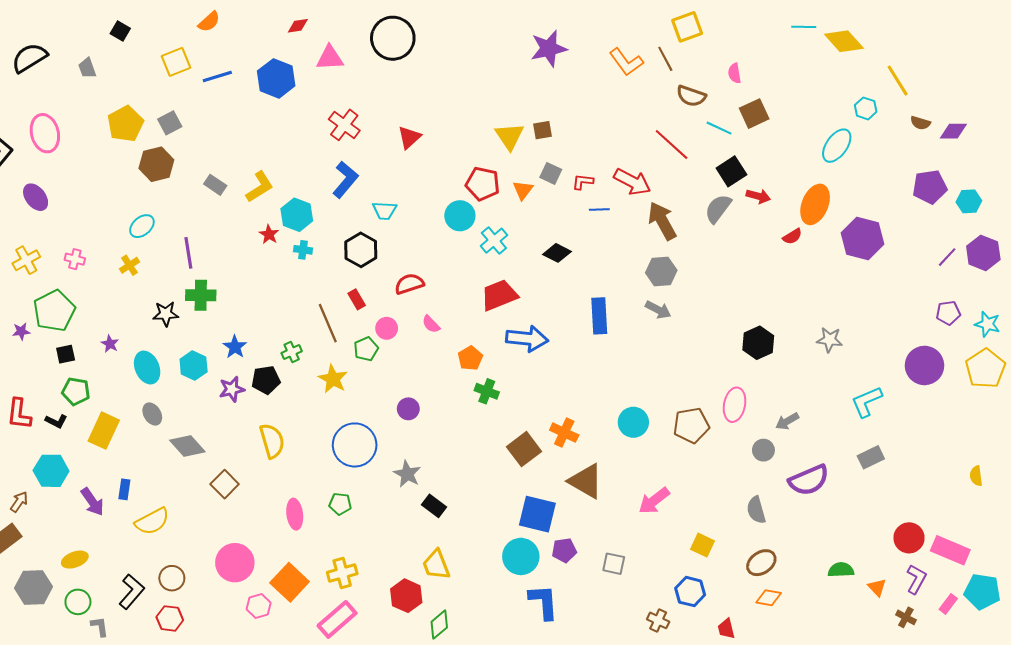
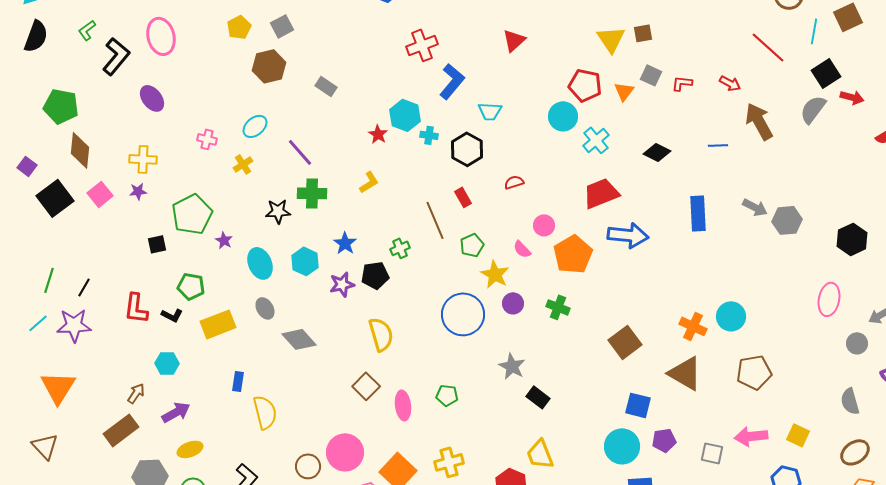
yellow pentagon: (125, 124) -> (239, 27), size x0.7
red cross: (344, 125) -> (422, 45), moved, turned 32
cyan line: (719, 128) -> (814, 31), turned 75
red arrow: (632, 182) -> (730, 83), size x0.6
yellow L-shape: (260, 187) -> (369, 182), moved, size x0.7
blue line: (599, 210) -> (718, 145), moved
cyan cross: (303, 250) -> (429, 135), moved
purple line: (188, 253) -> (300, 152), turned -32
pink cross: (75, 259) -> (207, 139), moved
yellow cross: (26, 260) -> (143, 159), turned 32
gray hexagon: (661, 272) -> (787, 220), moved
red semicircle: (409, 284) -> (514, 182), size x0.7
green pentagon: (54, 311) -> (192, 214), moved
pink semicircle: (431, 324) -> (522, 249), moved
pink circle: (387, 328) -> (544, 225), moved
purple star: (21, 331) -> (138, 191), moved
black square: (66, 354) -> (157, 244), moved
orange pentagon: (470, 358) -> (573, 254), size x1.6
yellow star: (333, 379) -> (495, 274), moved
green cross: (487, 391) -> (558, 307), moved
brown pentagon: (691, 425) -> (754, 372), moved
yellow rectangle: (104, 431) -> (218, 324), turned 44
orange cross: (564, 433) -> (693, 326), moved
blue circle: (355, 445) -> (463, 314), moved
cyan hexagon: (51, 471) -> (167, 363), size x0.7
brown square: (225, 484) -> (366, 386), moved
pink arrow: (654, 501) -> (751, 436), moved, turned 32
purple arrow: (92, 502) -> (176, 412), moved, turned -84
blue square: (537, 514) -> (638, 405), size x0.7
yellow semicircle: (152, 521) -> (265, 412), turned -76
brown circle: (172, 578) -> (308, 466), moved

